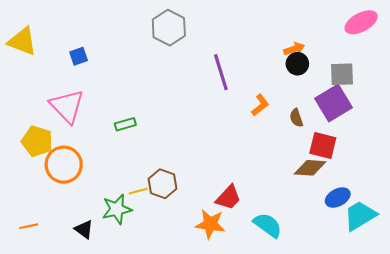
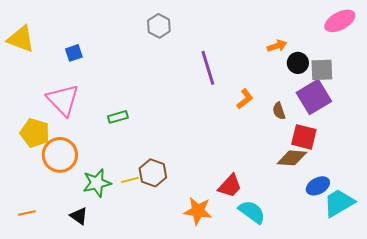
gray hexagon: (169, 28) -> (159, 26), size x0.7
black circle: (297, 64) -> (298, 63), moved
red trapezoid: (228, 198) -> (230, 186), moved
green star: (117, 209) -> (97, 183), moved

